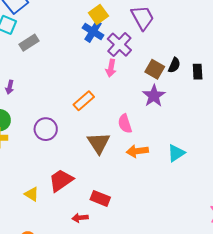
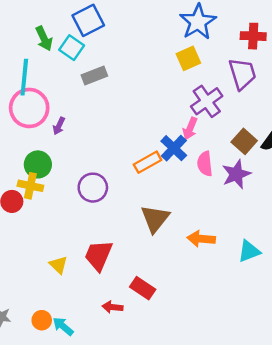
blue cross: (93, 31) -> (174, 148), moved
pink semicircle: (125, 124) -> (205, 164), moved
red trapezoid: (61, 180) -> (98, 255), turned -44

